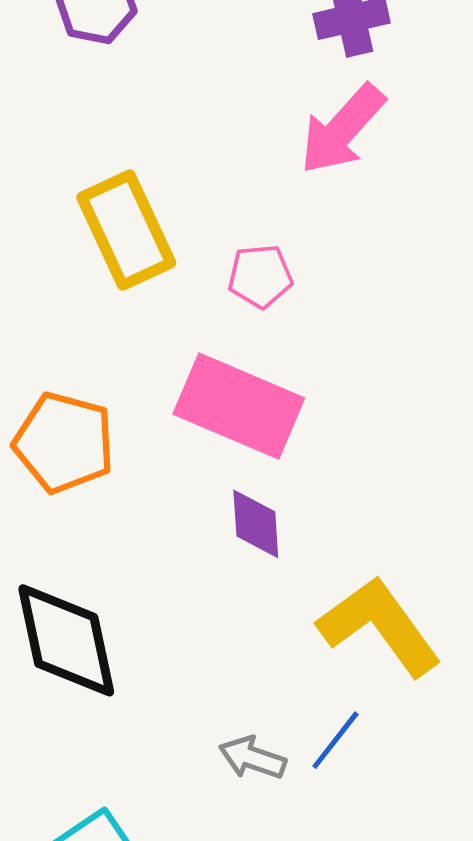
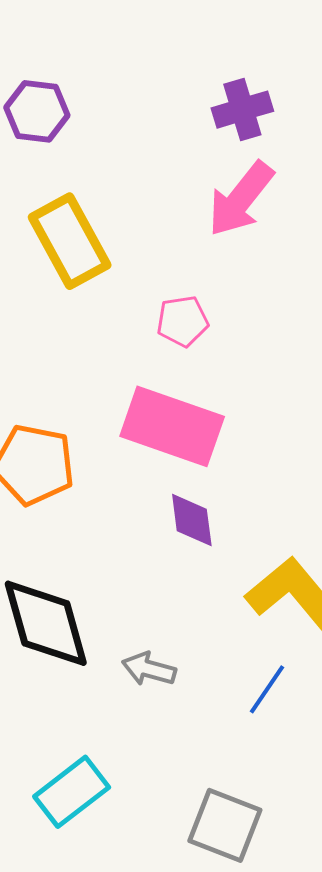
yellow rectangle: (126, 230) -> (70, 241), moved
gray arrow: (252, 758) -> (149, 669), moved

